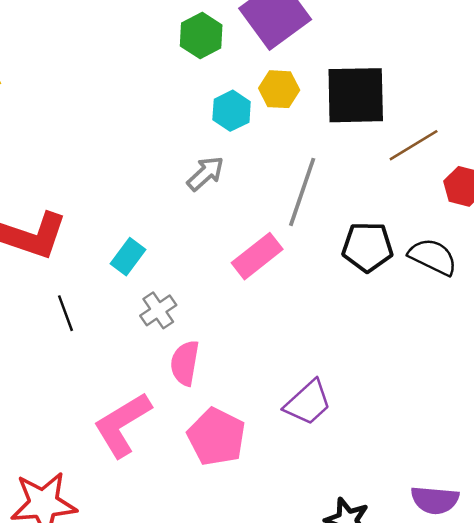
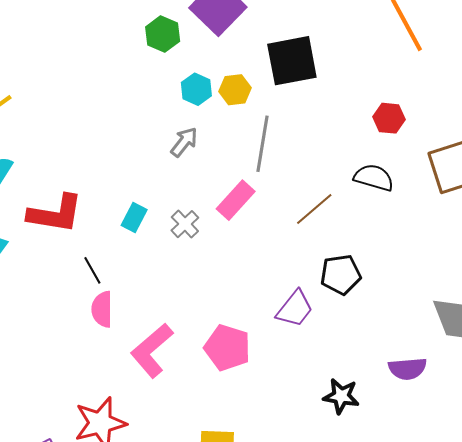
yellow hexagon: (279, 89) -> (235, 90), moved
brown line: (414, 145) -> (314, 209), moved
black pentagon: (367, 247) -> (341, 275), moved
gray cross: (158, 310) -> (185, 224), moved
pink semicircle: (185, 363) -> (102, 309), moved

